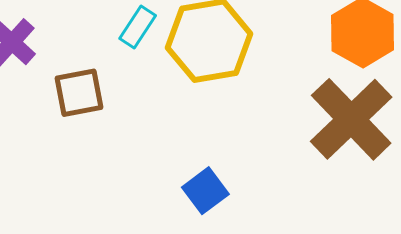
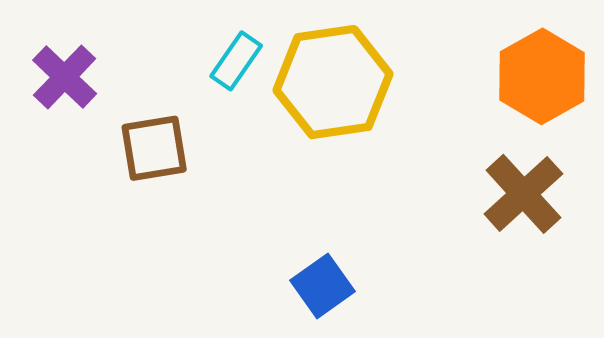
brown cross: (351, 119) -> (523, 194), size x0.7

